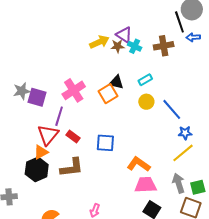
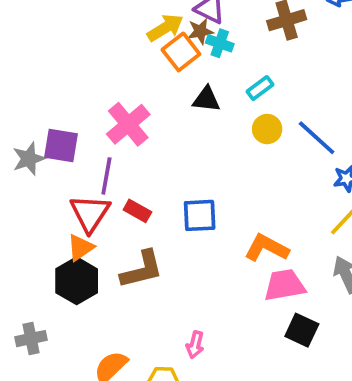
cyan cross: (135, 46) -> (220, 43), moved
gray star: (22, 91) -> (29, 159), moved
orange square: (108, 94) -> (181, 52), moved

